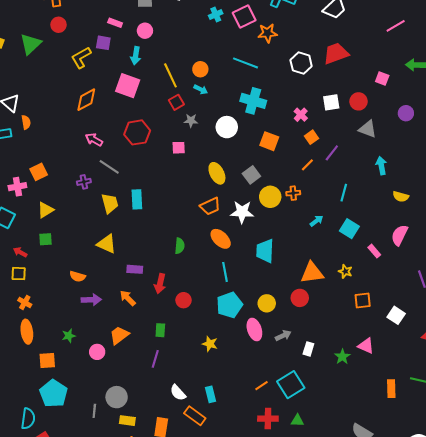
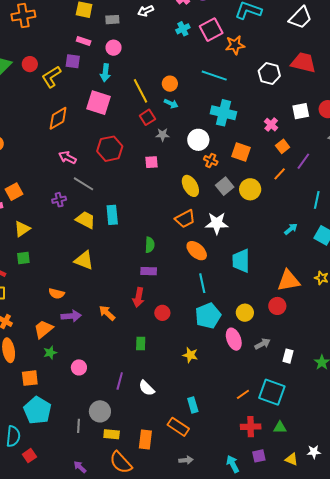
red circle: (59, 25) -> (30, 64), moved
red trapezoid: (336, 53) -> (303, 63), turned 36
orange cross: (293, 193) -> (211, 161), moved, turned 32
yellow circle: (270, 197) -> (250, 189), moved
yellow trapezoid: (110, 203) -> (86, 220), turned -45
green semicircle: (180, 246) -> (150, 245), moved
purple rectangle: (135, 269) -> (149, 271), moved
orange trapezoid: (119, 335) -> (43, 329), moved
purple line: (155, 359) -> (120, 381), moved
cyan square: (291, 385) -> (272, 392), turned -36
white semicircle: (178, 393) -> (147, 388), moved

